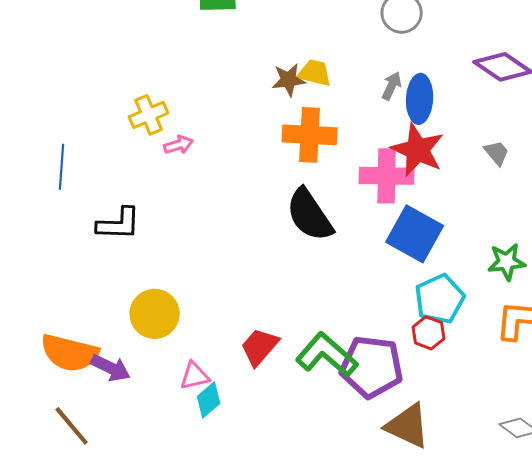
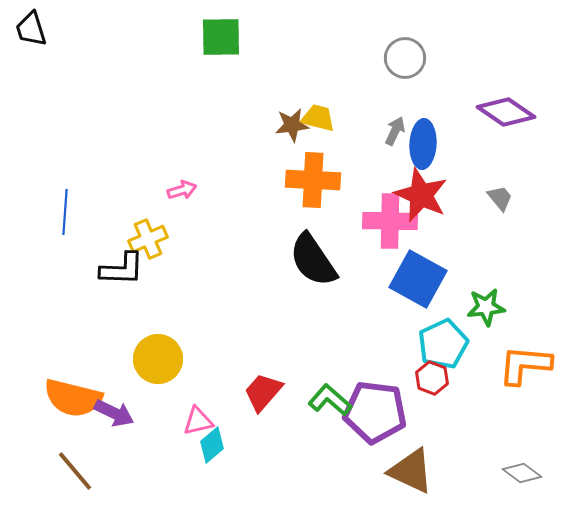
yellow cross: (149, 115) -> (148, 239), moved
green star: (507, 262) -> (486, 307), moved
green L-shape: (327, 355) -> (330, 400), size x0.7

